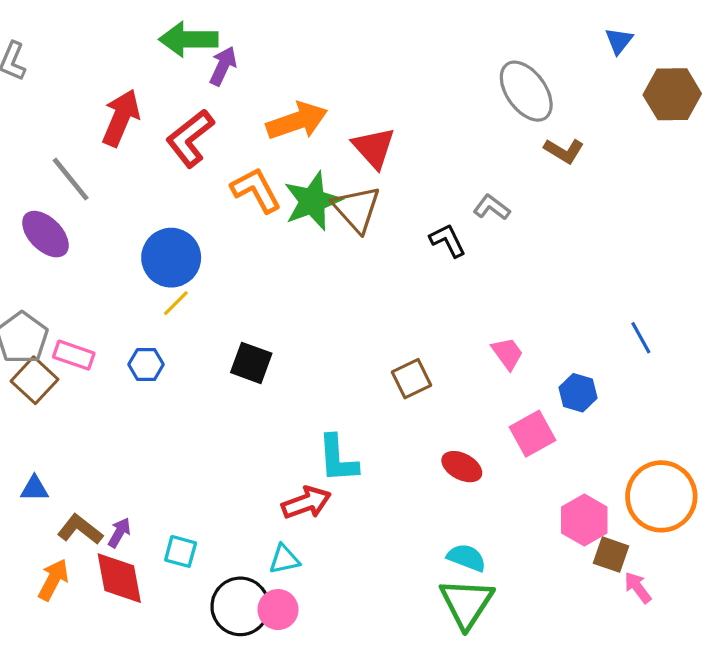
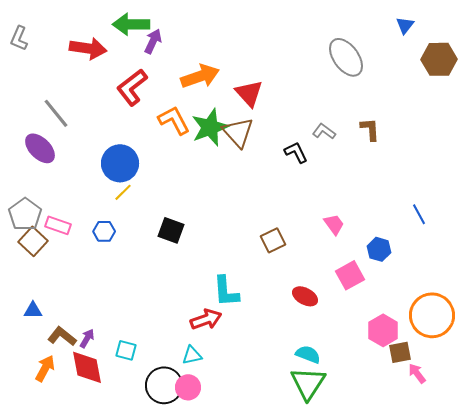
red arrow: (121, 118) -> (88, 48), moved, turned 75
brown L-shape: (564, 151) -> (370, 129), moved, turned -125
brown square: (611, 555) -> (400, 352), turned -30

